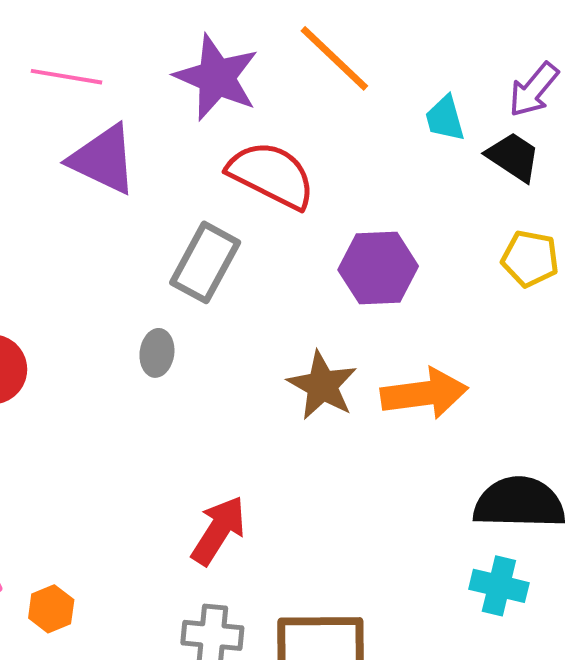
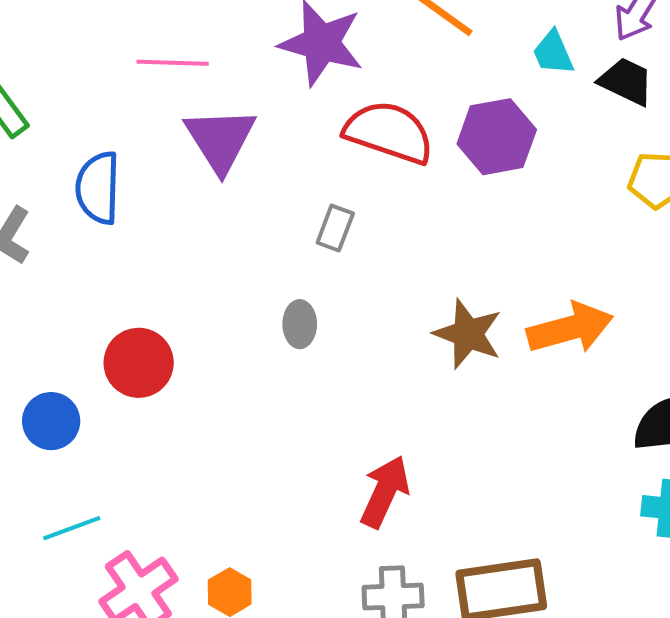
purple triangle: (103, 159) -> (220, 140), turned 40
gray rectangle: (205, 262) -> (335, 228), size x0.6
purple hexagon: (378, 268) -> (497, 137), moved

